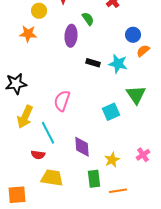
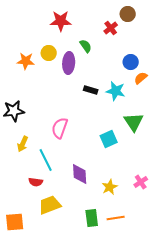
yellow circle: (39, 11) -> (49, 53), moved
yellow arrow: (25, 117) -> (23, 144), size x0.7
yellow trapezoid: (52, 178) -> (50, 205), turned -30
green rectangle: (94, 179) -> (92, 218), moved

